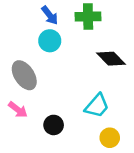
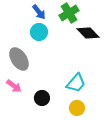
green cross: (88, 17) -> (69, 13), turned -30
black diamond: (111, 59) -> (88, 33), moved
yellow circle: (110, 138) -> (77, 108), moved

